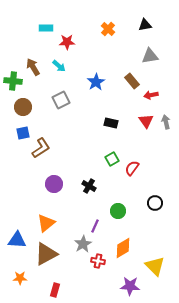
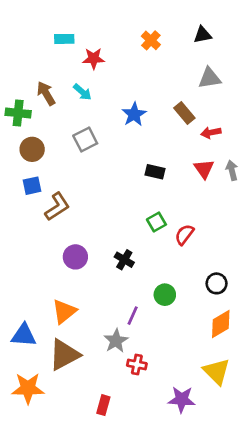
orange diamond: (123, 248) -> (221, 324), moved
orange star: (20, 278) -> (28, 388), size x1.6
red rectangle: (55, 290) -> (103, 405), moved

